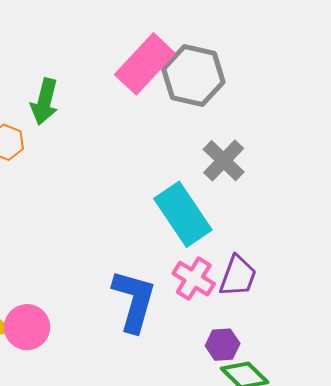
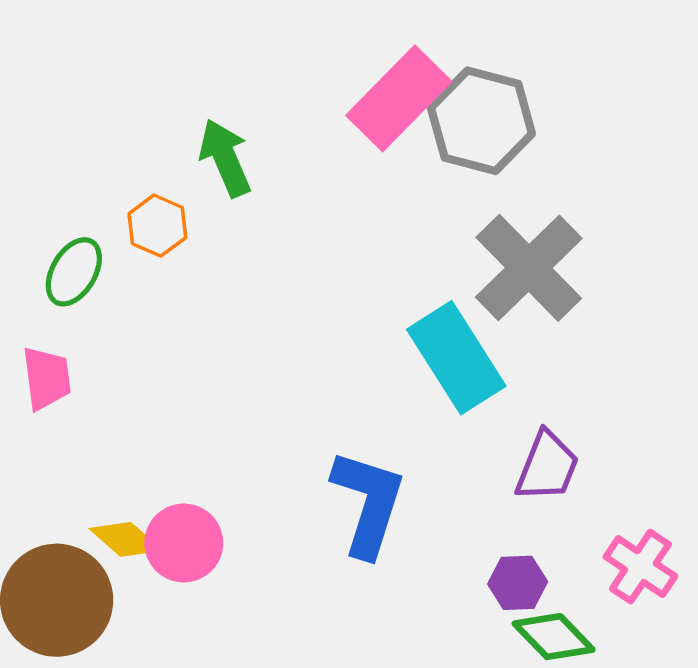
green arrow: (45, 102) -> (225, 158), turned 141
gray cross: (224, 161) -> (529, 268), size x1.5
pink cross: (194, 279) -> (640, 567), moved

